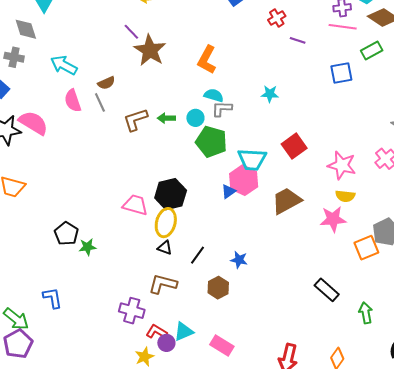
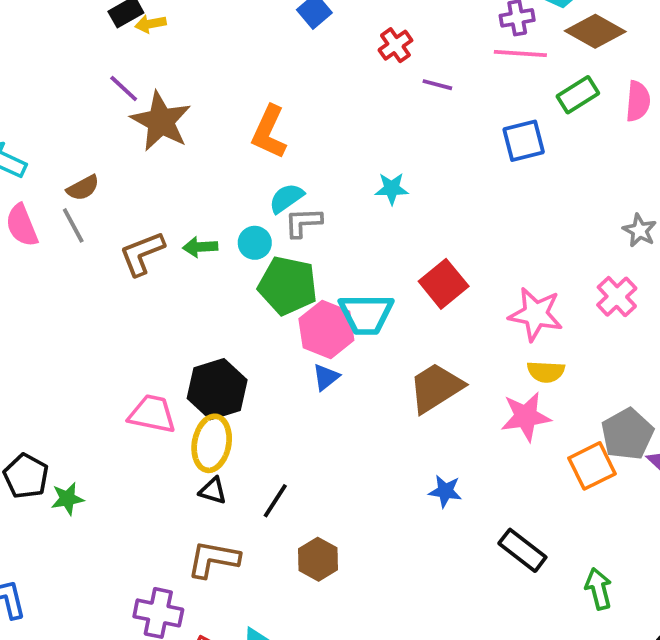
cyan semicircle: (214, 95) -> (286, 198), turned -48
pink hexagon: (244, 180) -> (326, 329), moved
blue star: (239, 260) -> (445, 491), moved

